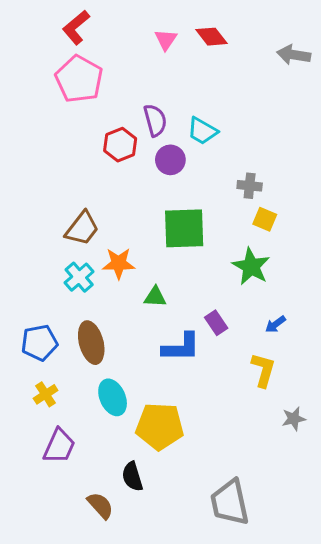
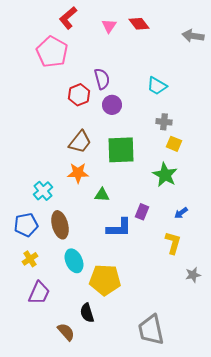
red L-shape: (76, 27) -> (68, 18), moved
cyan trapezoid: (202, 131) -> (157, 86), moved
brown trapezoid: (82, 228) -> (80, 142), moved
cyan cross: (79, 277) -> (43, 191), moved
purple rectangle: (216, 323) -> (142, 212), turned 56

